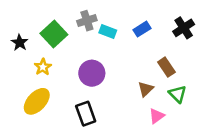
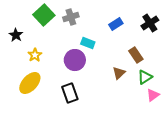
cyan rectangle: (108, 32) -> (88, 43), moved
green square: (54, 34) -> (44, 15), moved
green triangle: (177, 94) -> (145, 77), turned 42
pink triangle: (157, 116) -> (153, 95), moved

